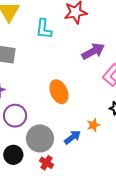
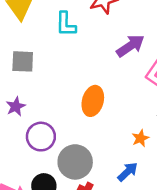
orange ellipse: (59, 92) -> (93, 101), turned 45
blue arrow: (72, 137) -> (128, 172), moved

